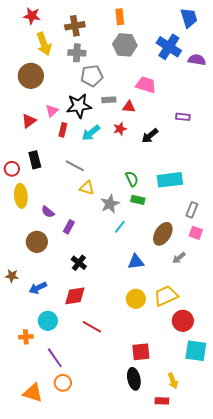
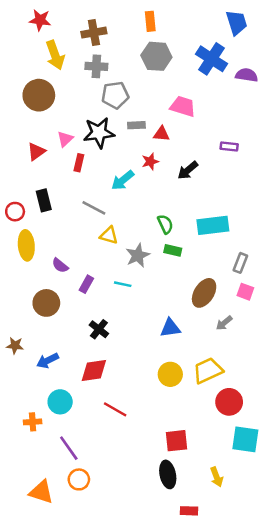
cyan arrow: (91, 133) -> (123, 180), moved
cyan line: (120, 227) -> (123, 284), moved, turned 64
red rectangle: (162, 401) -> (189, 511), moved

